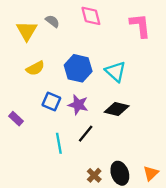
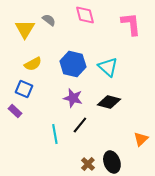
blue square: (51, 101) -> (24, 89), moved
orange triangle: (151, 173) -> (141, 139), moved

